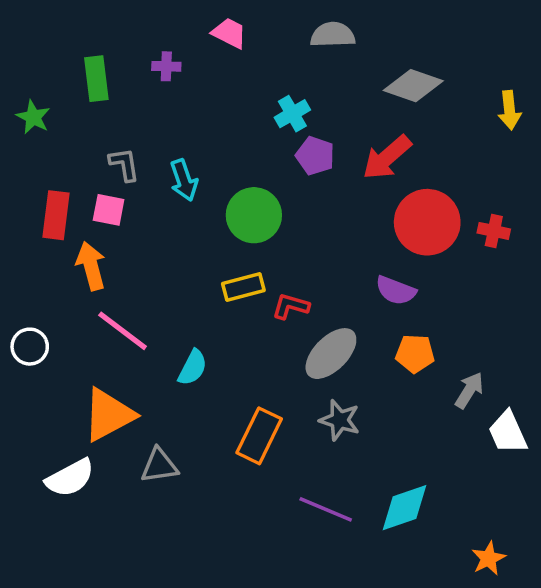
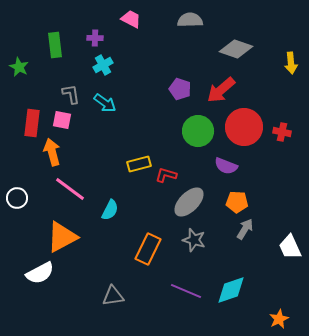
cyan cross: (292, 114) -> (103, 65), moved
cyan arrow: (184, 180) -> (105, 103), turned -35
green circle: (254, 215) -> (198, 131), moved
gray arrow: (469, 390) -> (245, 229), moved
gray triangle: (159, 466) -> (113, 296), moved

